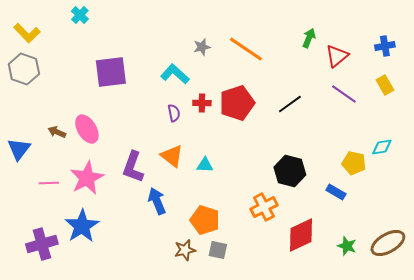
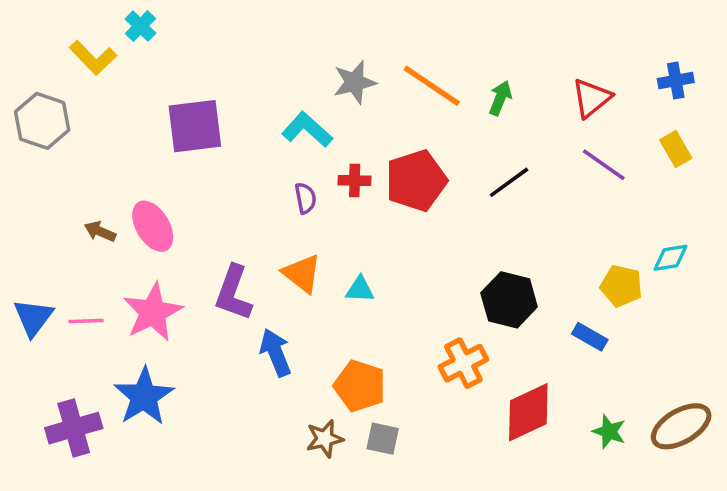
yellow L-shape: (27, 33) -> (93, 58), moved
green arrow: (309, 38) -> (500, 98), moved
gray star: (202, 47) -> (355, 82), size x1.4
blue triangle: (19, 149) -> (33, 317), moved

